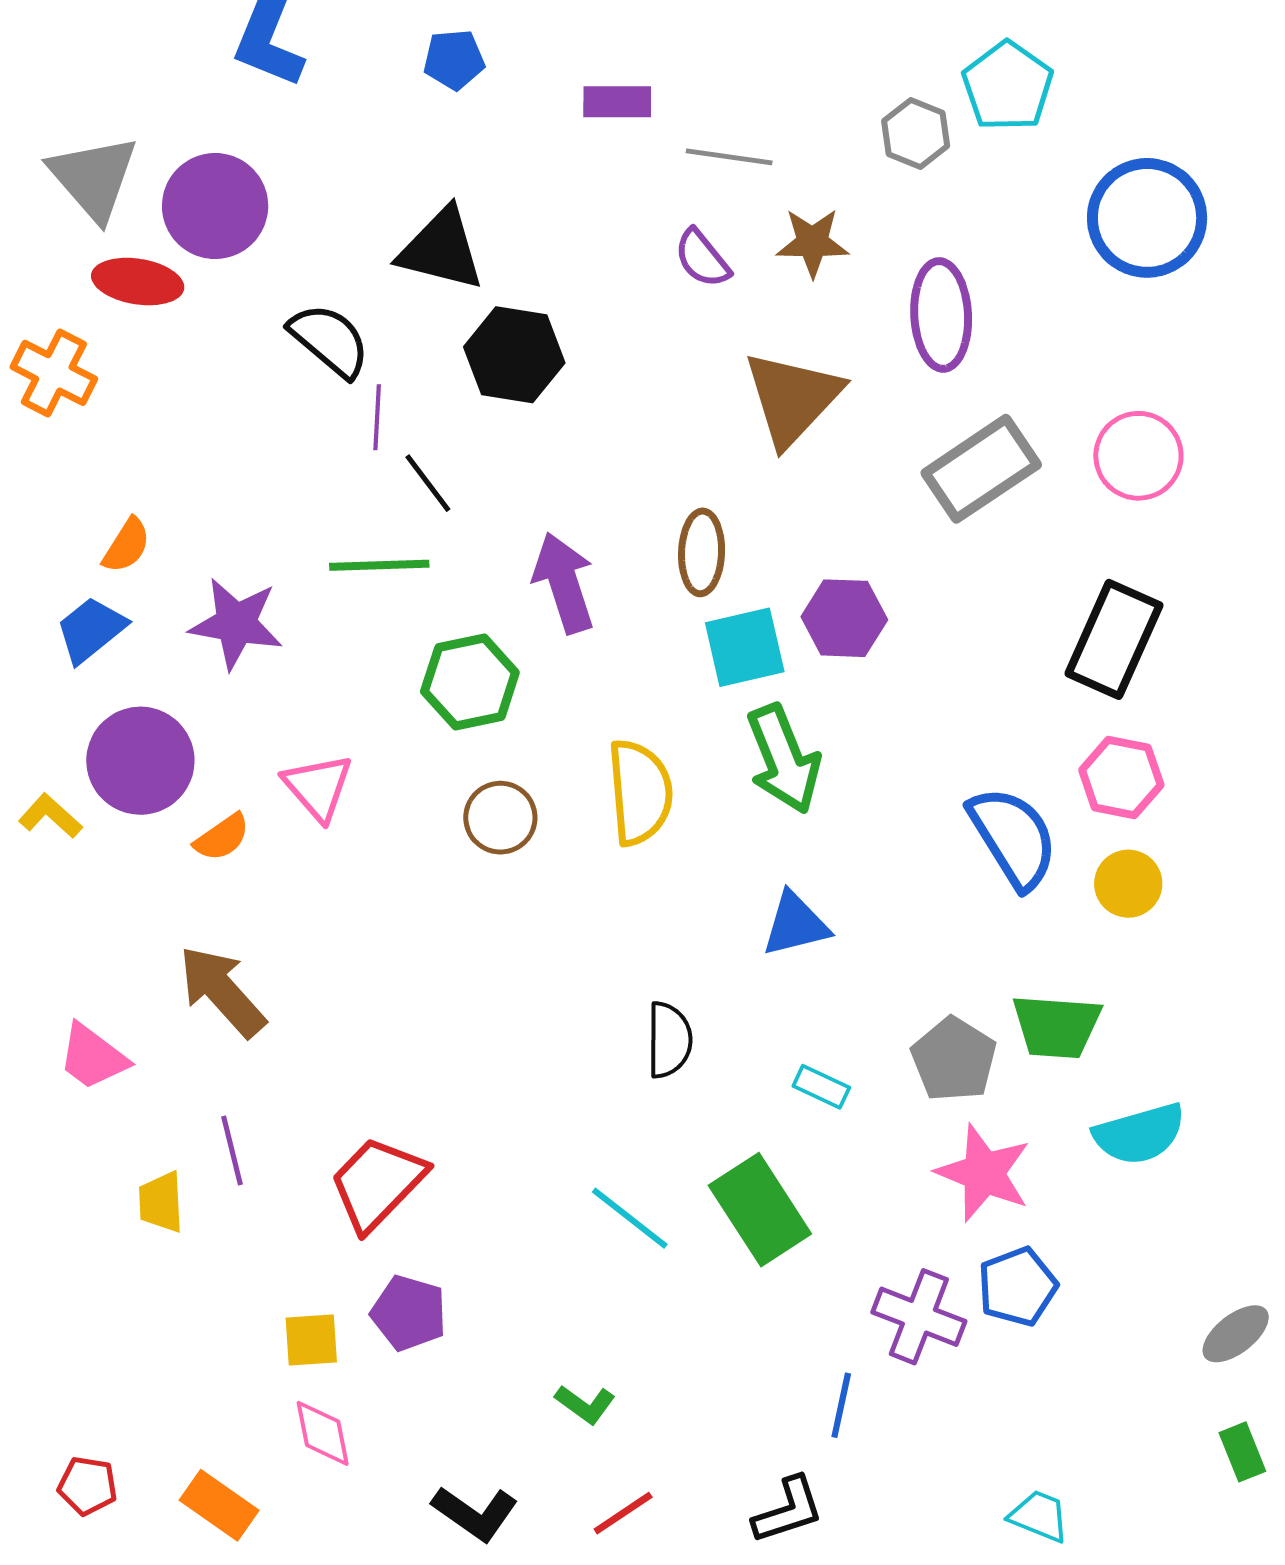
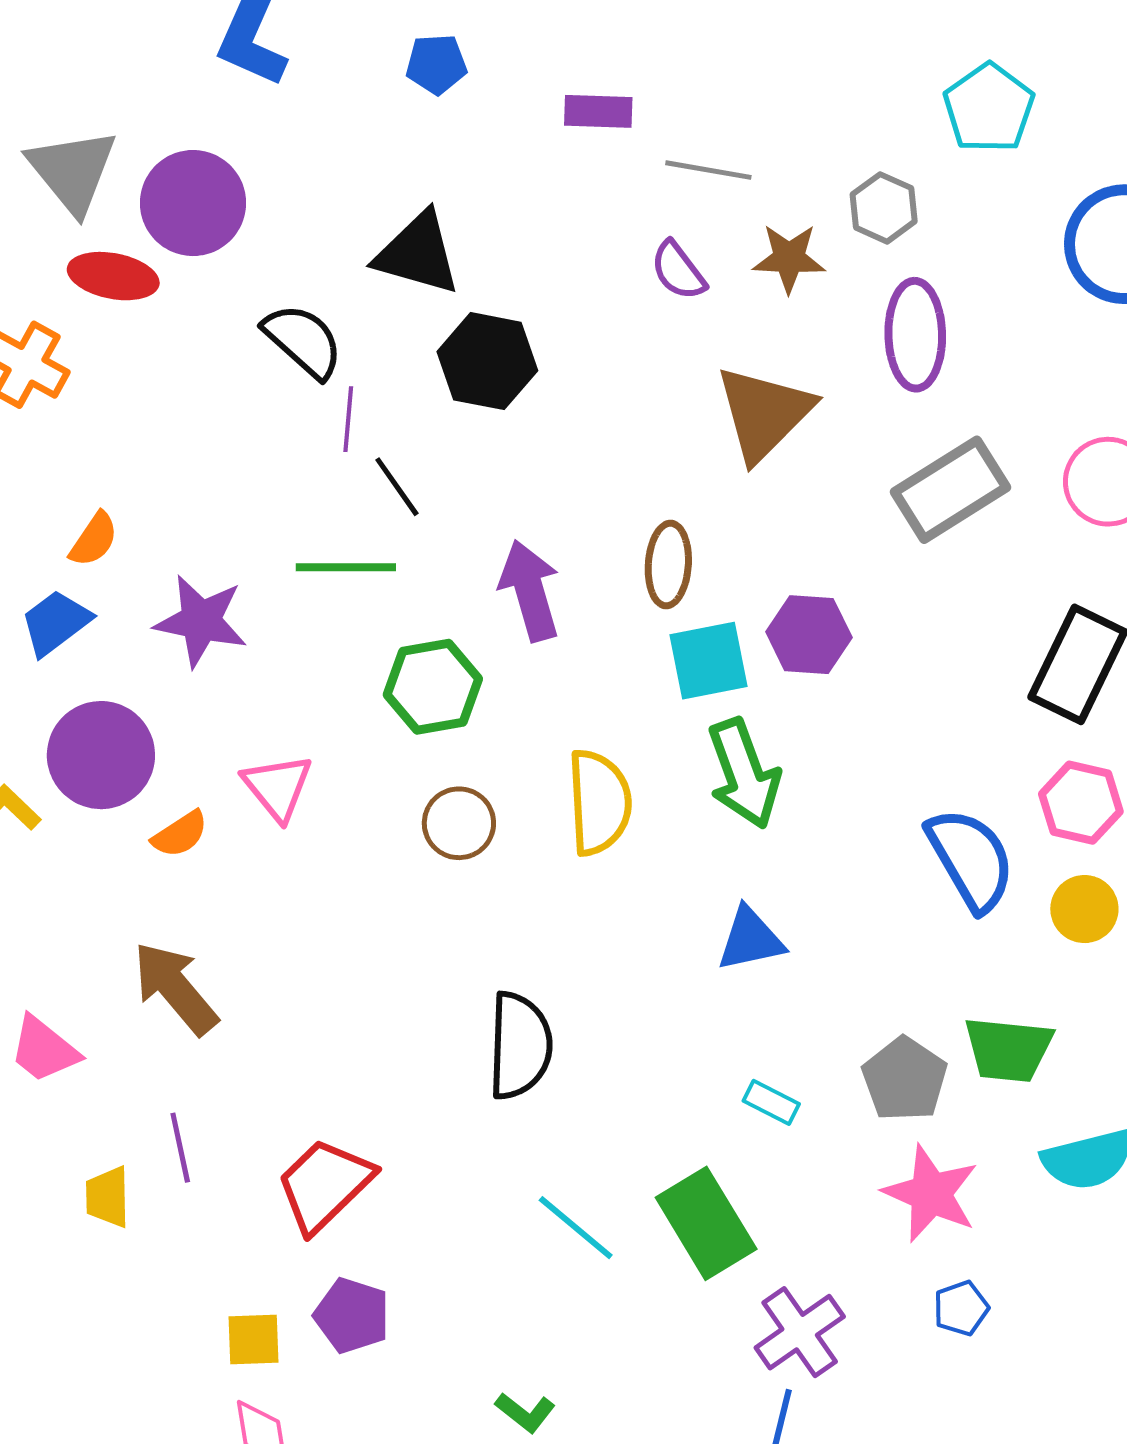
gray hexagon: (916, 133) -> (884, 208), moved
black semicircle: (669, 1040) -> (520, 1046), moved, size x1.4
blue pentagon: (1017, 1287) -> (961, 1308), size x0.7
purple cross: (919, 1317) -> (800, 1332), moved, turned 32

